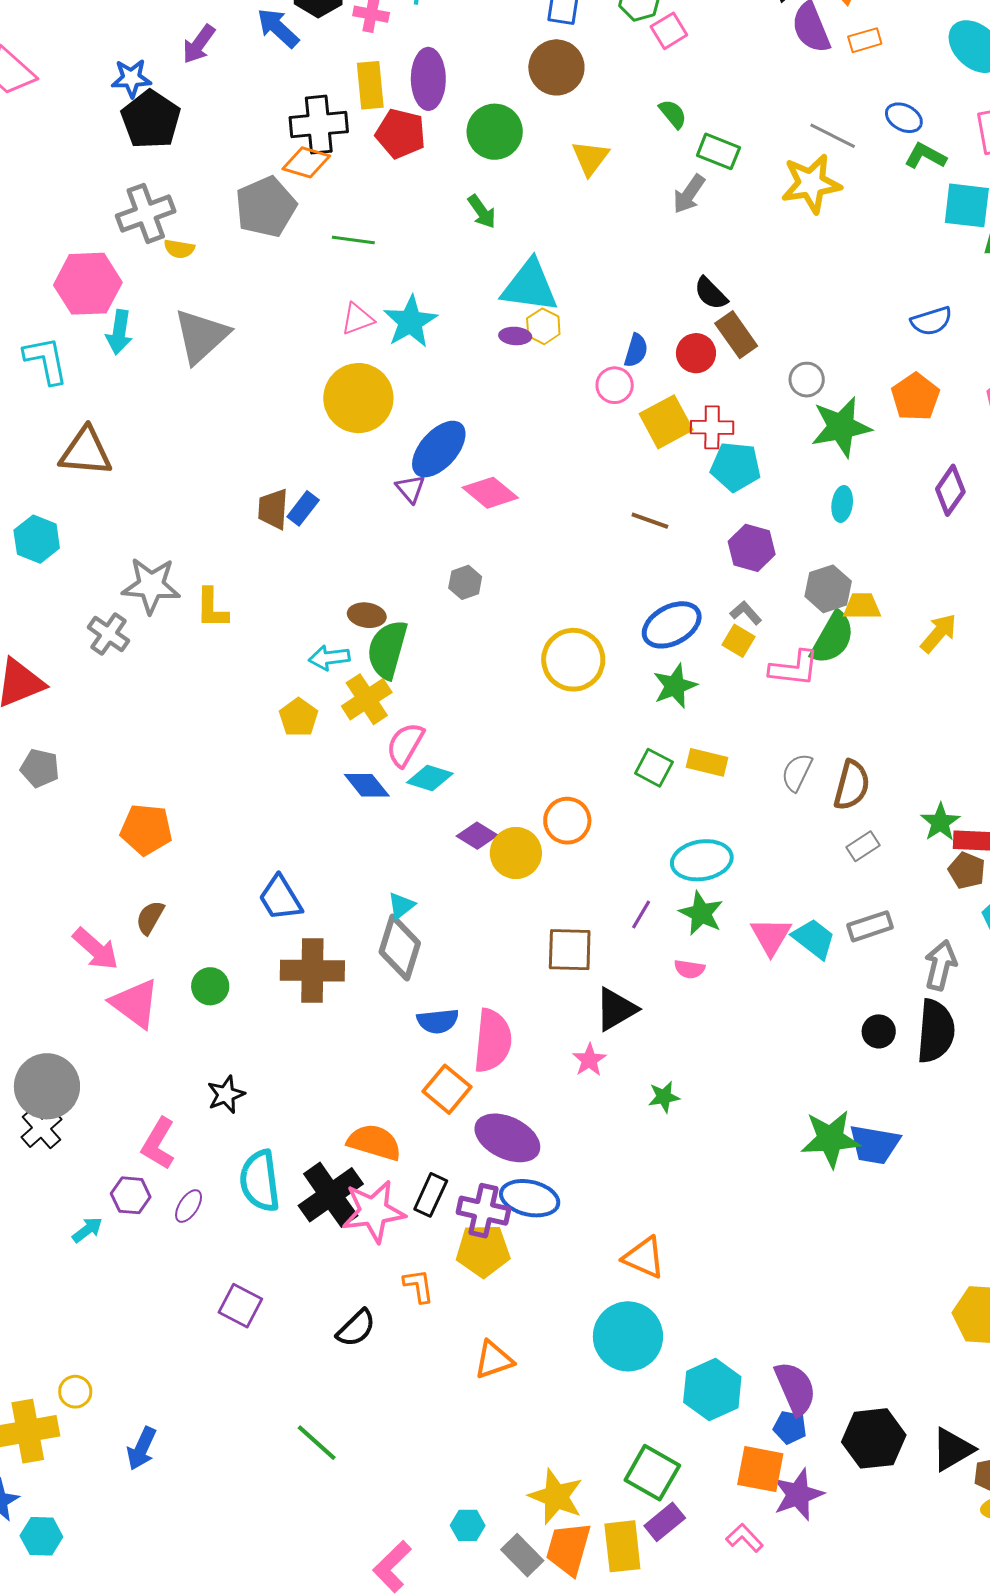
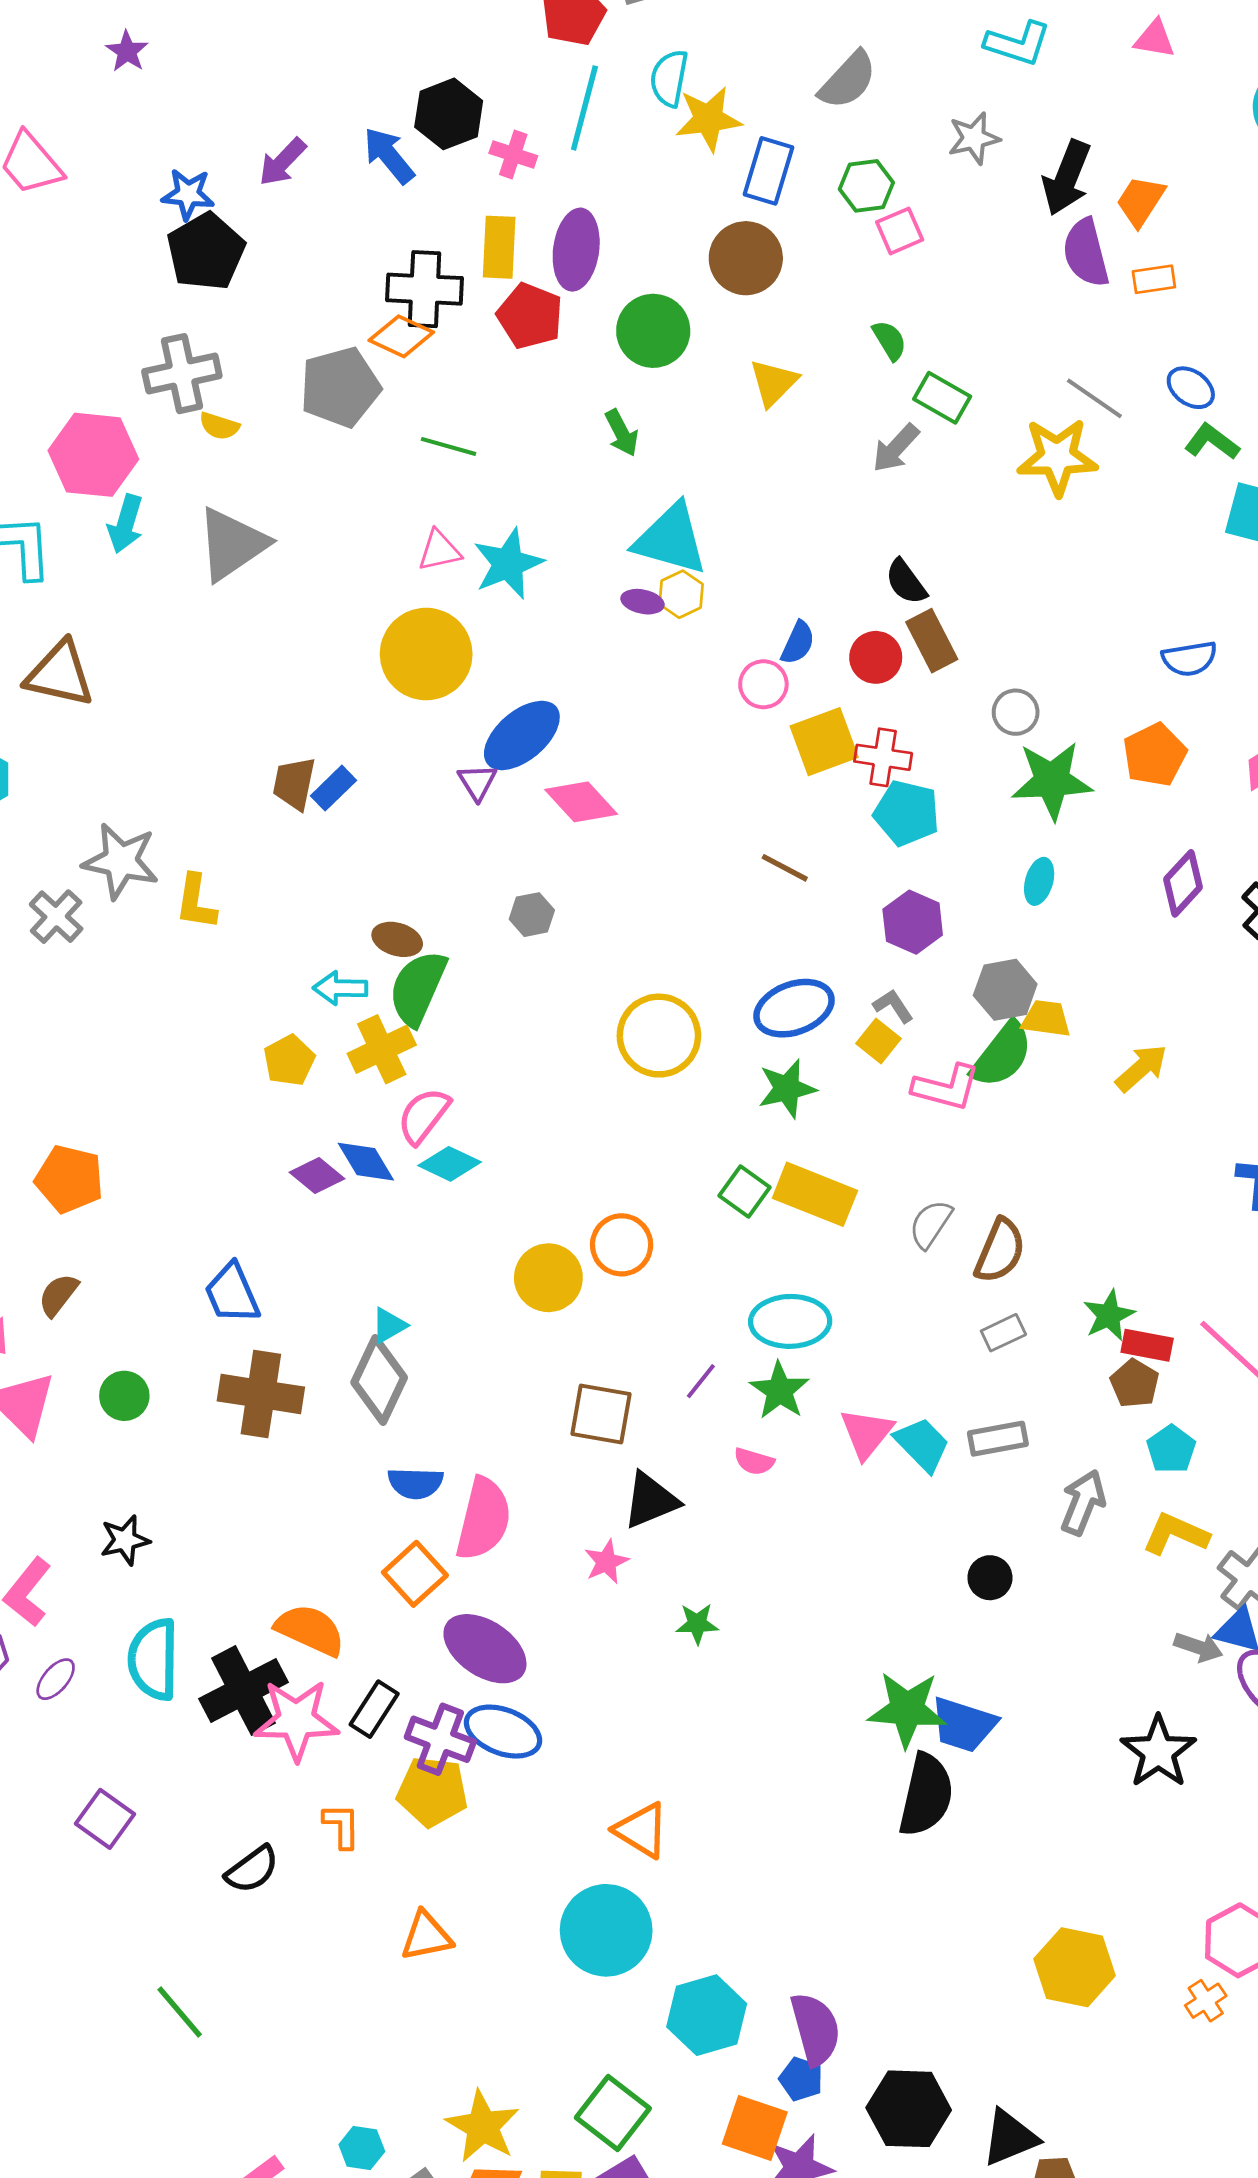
yellow rectangle: (707, 762) -> (815, 1194), size x1.5
purple diamond: (477, 836) -> (317, 1176), moved
black semicircle: (936, 1031) -> (926, 1795), moved

